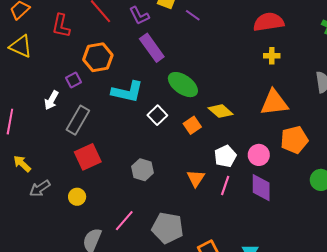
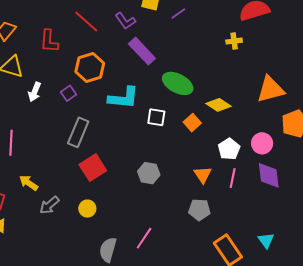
purple line: (193, 15) -> (178, 13), turned -63
yellow cross: (272, 56) -> (234, 41), moved
white arrow: (51, 100) -> (35, 92), moved
white square: (157, 115) -> (156, 117), turned -30
pink line: (124, 221) -> (144, 238), moved
gray pentagon: (168, 228) -> (199, 210), moved, size x0.7

